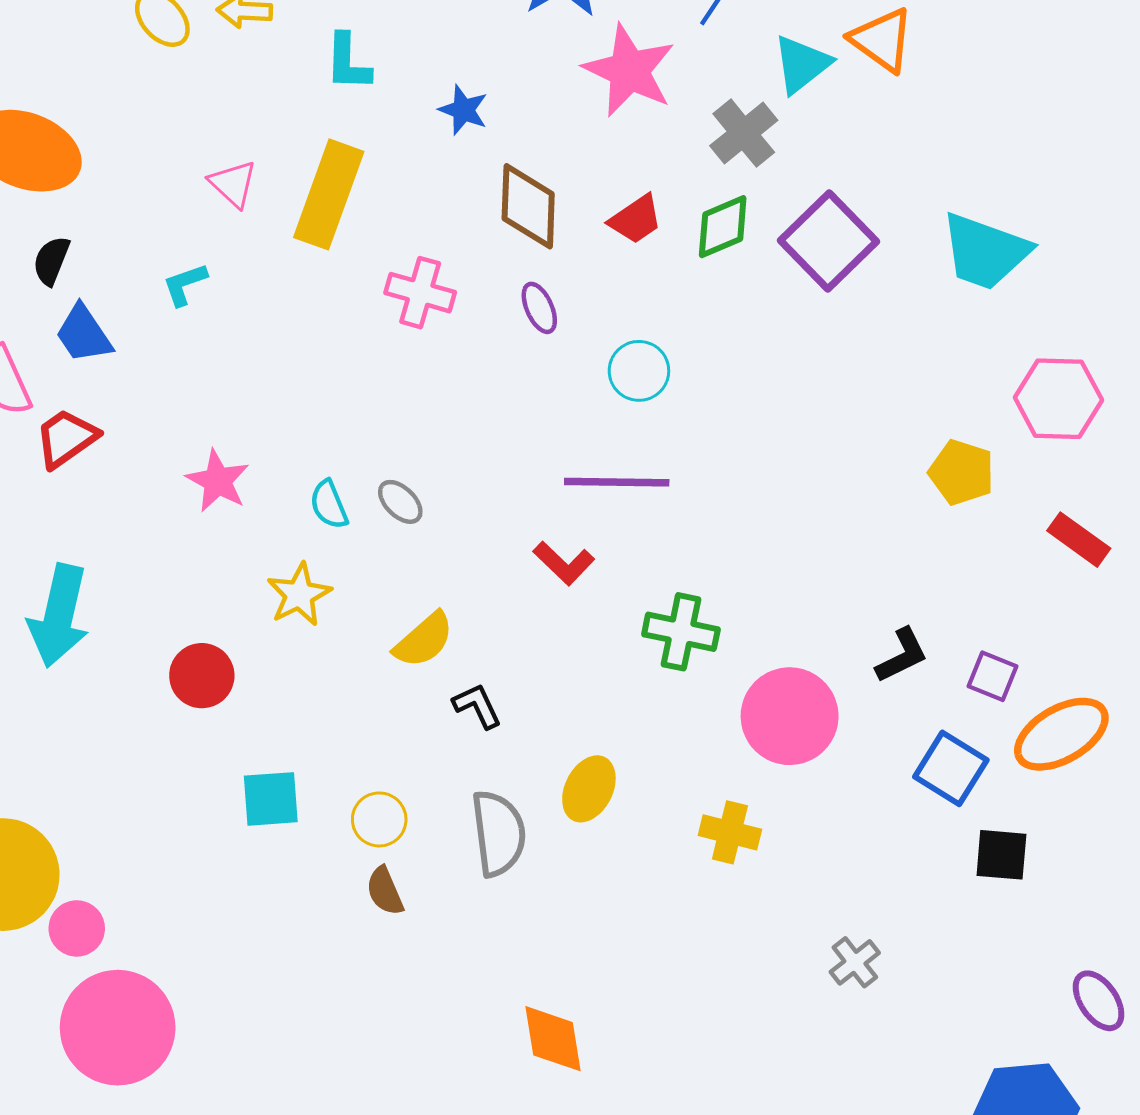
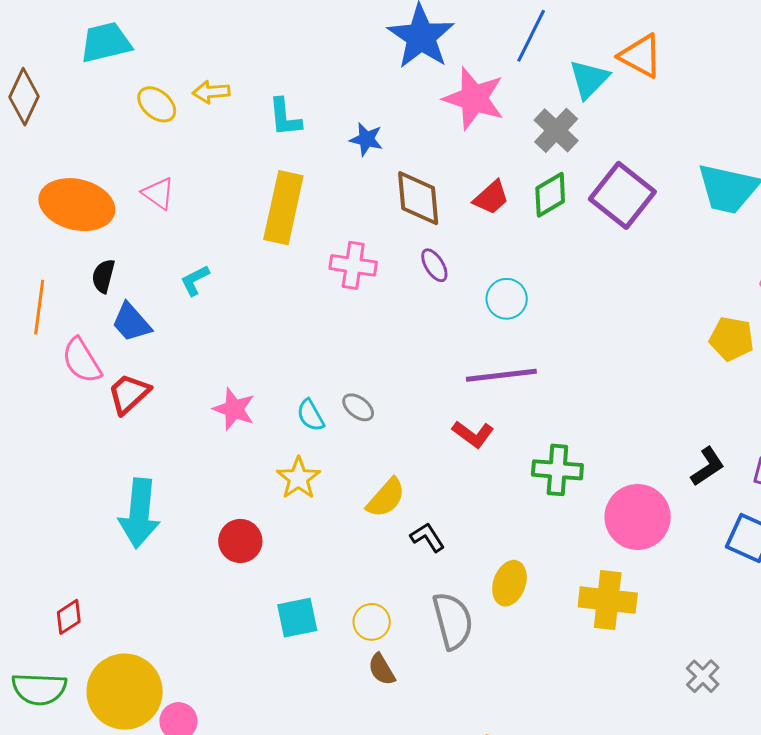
pink triangle: (233, 184) -> (158, 193), moved
yellow cross: (730, 832) -> (608, 600), size x1.4

